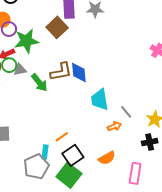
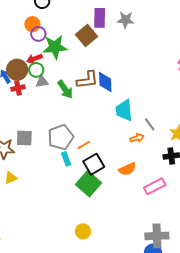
gray triangle: (20, 70) -> (42, 82), moved
cyan rectangle: (45, 152) -> (66, 159), turned -32
gray pentagon: (36, 167) -> (61, 137), moved
pink rectangle: (135, 173) -> (155, 186), turned 50

